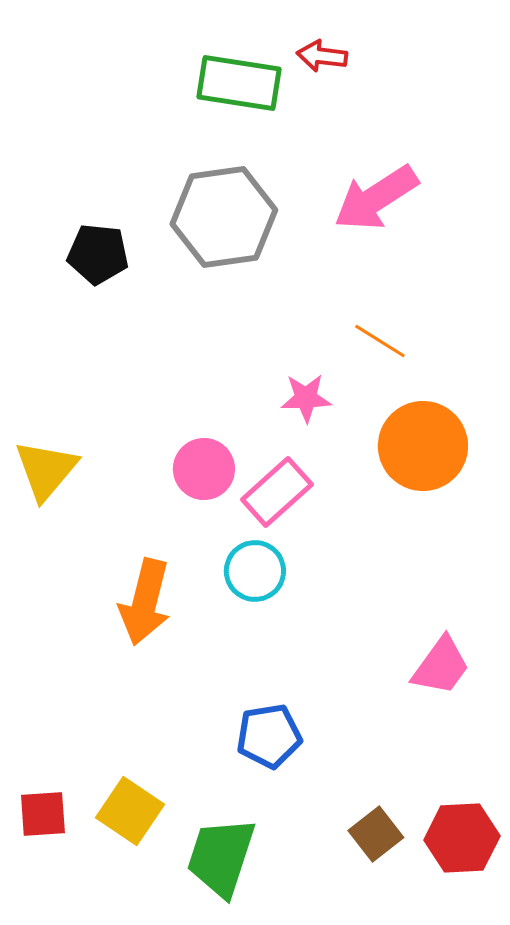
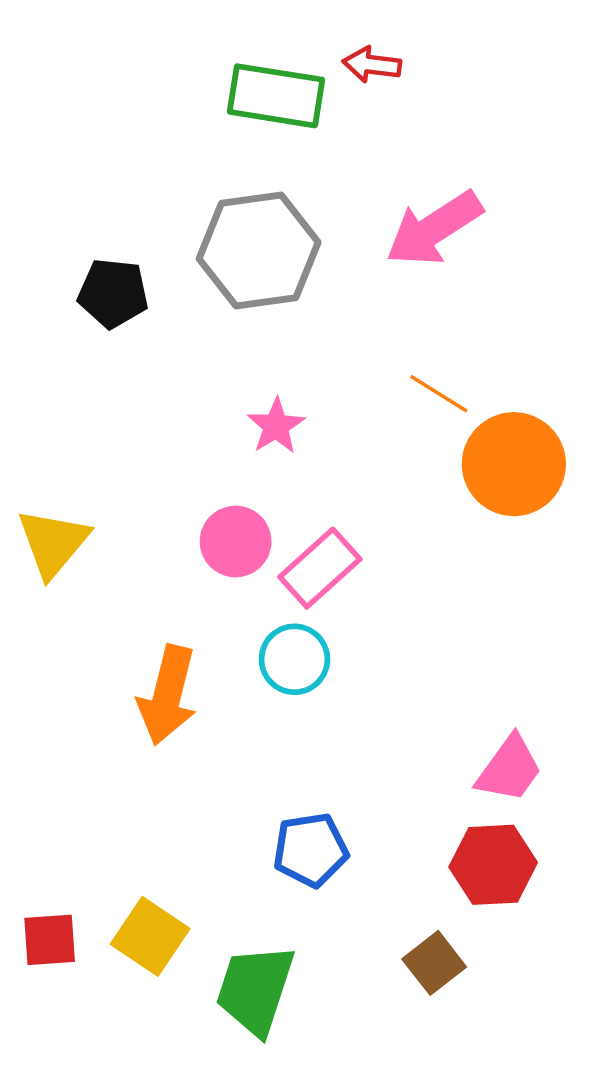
pink star: (306, 398) -> (276, 426), moved, turned -30
orange circle: (423, 446) -> (514, 464), moved
red hexagon: (462, 838) -> (493, 865), moved

